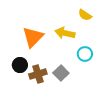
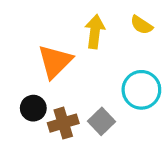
yellow arrow: (65, 33) -> (95, 32), moved, turned 84
cyan circle: (85, 54) -> (141, 90), size x1.5

